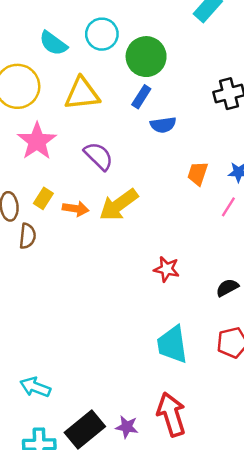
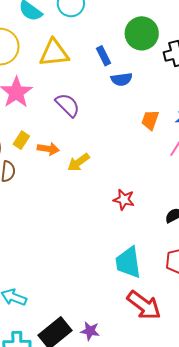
green circle: (146, 57) -> (142, 33), moved
blue rectangle: (141, 97) -> (104, 56), turned -60
yellow arrow: (119, 205) -> (79, 162), moved, size x0.7
red arrow: (171, 414) -> (144, 305), moved, turned 144

